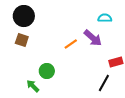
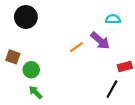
brown square: (22, 40) -> (13, 57), moved
green circle: (47, 71) -> (31, 70), moved

